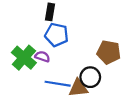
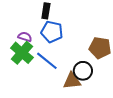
purple semicircle: (42, 57) -> (25, 37), moved
blue line: (58, 84) -> (47, 61), moved, turned 30

